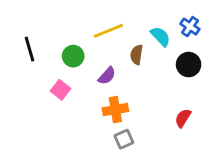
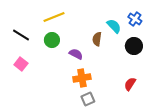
yellow line: (108, 31) -> (54, 17), moved
black line: (30, 49) -> (21, 35), turned -42
purple semicircle: (107, 76) -> (76, 54), turned -104
pink square: (61, 90) -> (21, 64), moved

